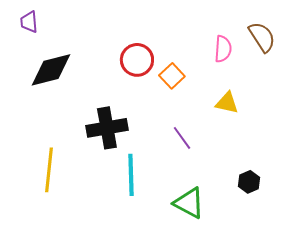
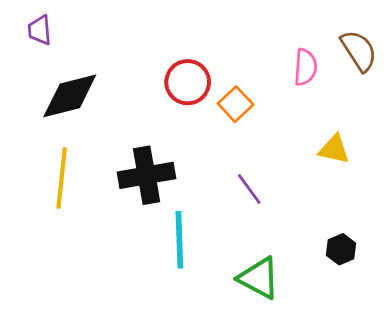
yellow triangle: (227, 103) -> (334, 149), moved
yellow line: (49, 170) -> (62, 178), moved

